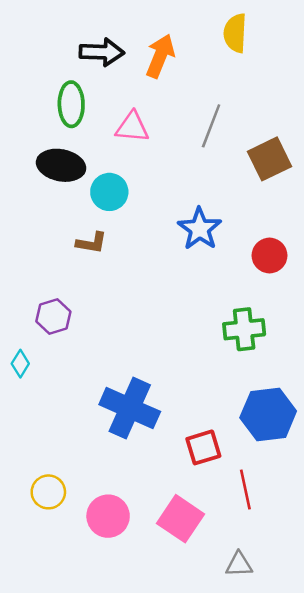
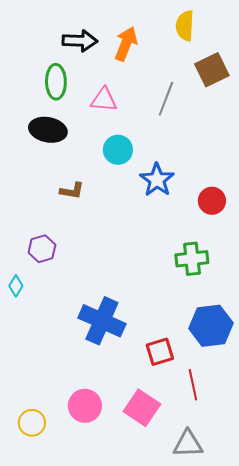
brown square: (269, 159) -> (212, 70), moved
cyan circle: (109, 192) -> (118, 150), moved
yellow circle: (48, 492) -> (32, 423), moved
gray triangle: (239, 564) -> (188, 444), size x1.4

